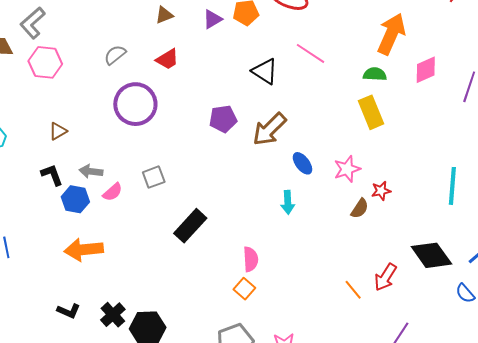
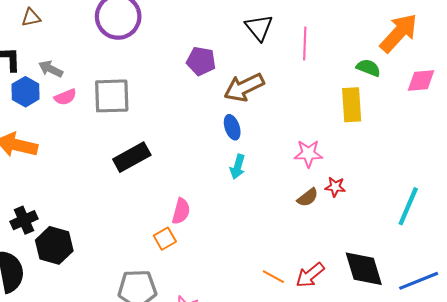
pink line: (310, 53) -> (305, 44), moved, turned 40
blue ellipse: (302, 163) -> (232, 127), moved
gray square: (154, 177) -> (112, 96), size x1.6
orange line: (353, 290) -> (273, 277), turned -40

